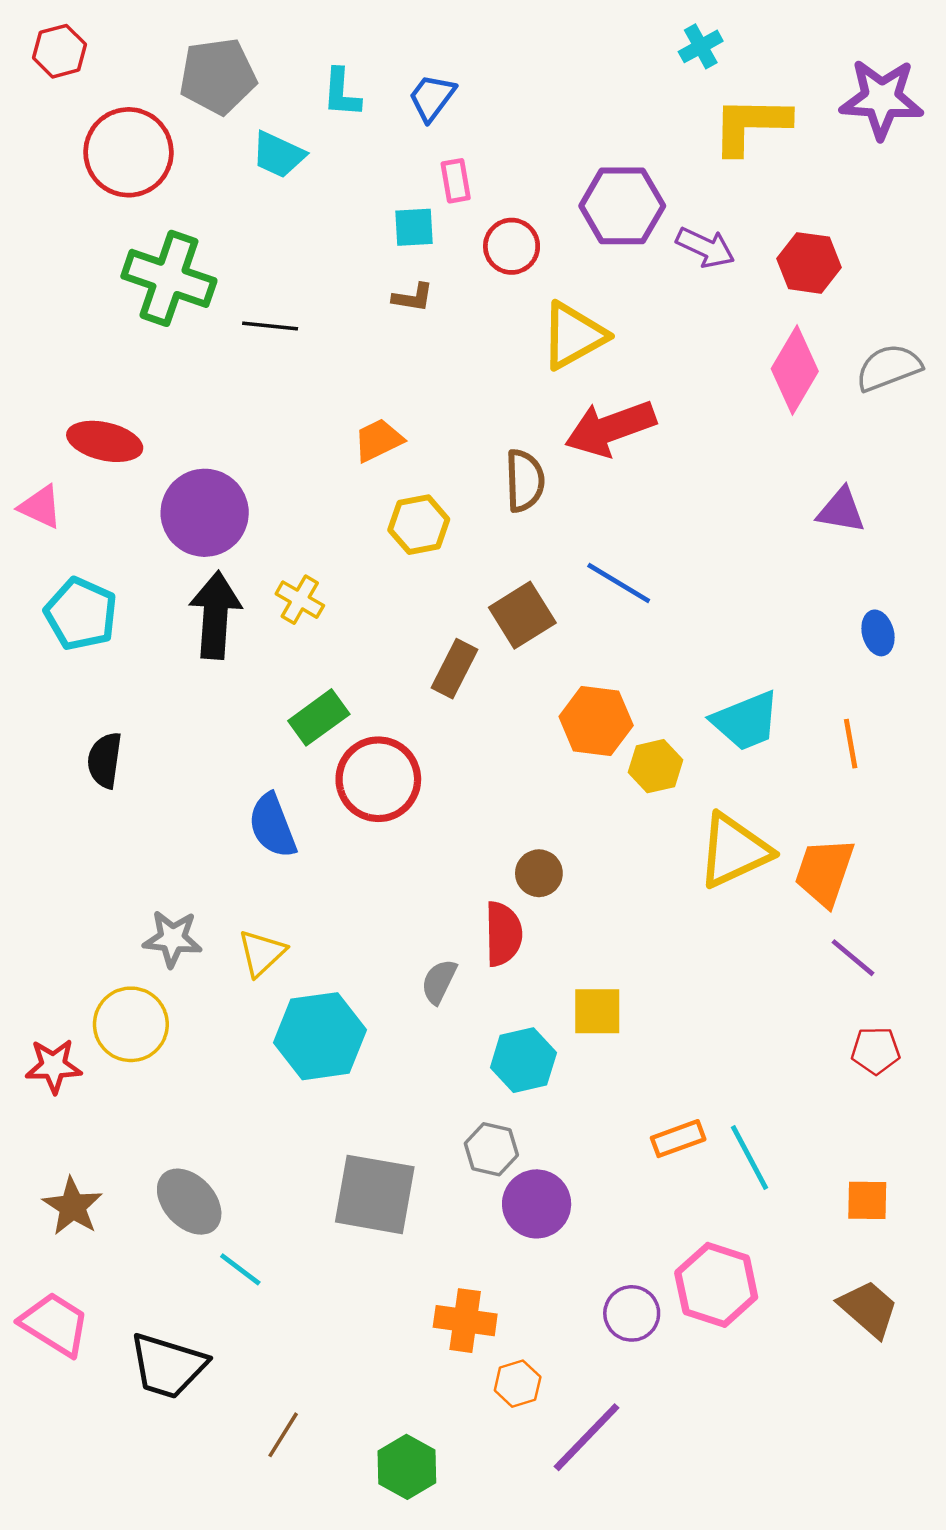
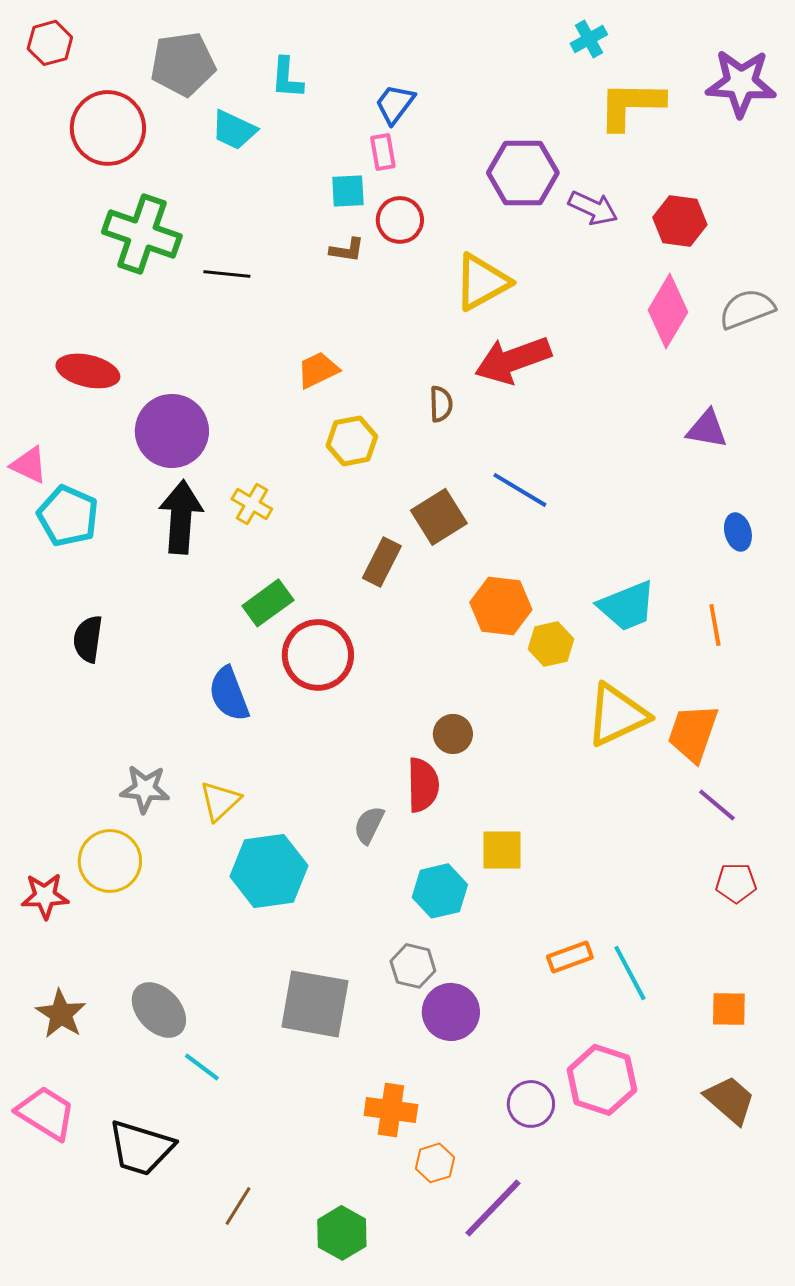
blue trapezoid: (432, 98) -> (395, 104), moved
red circle: (512, 246) -> (400, 220), moved
brown semicircle: (525, 481) -> (441, 404), size x0.7
pink triangle: (40, 507) -> (29, 465), moved

